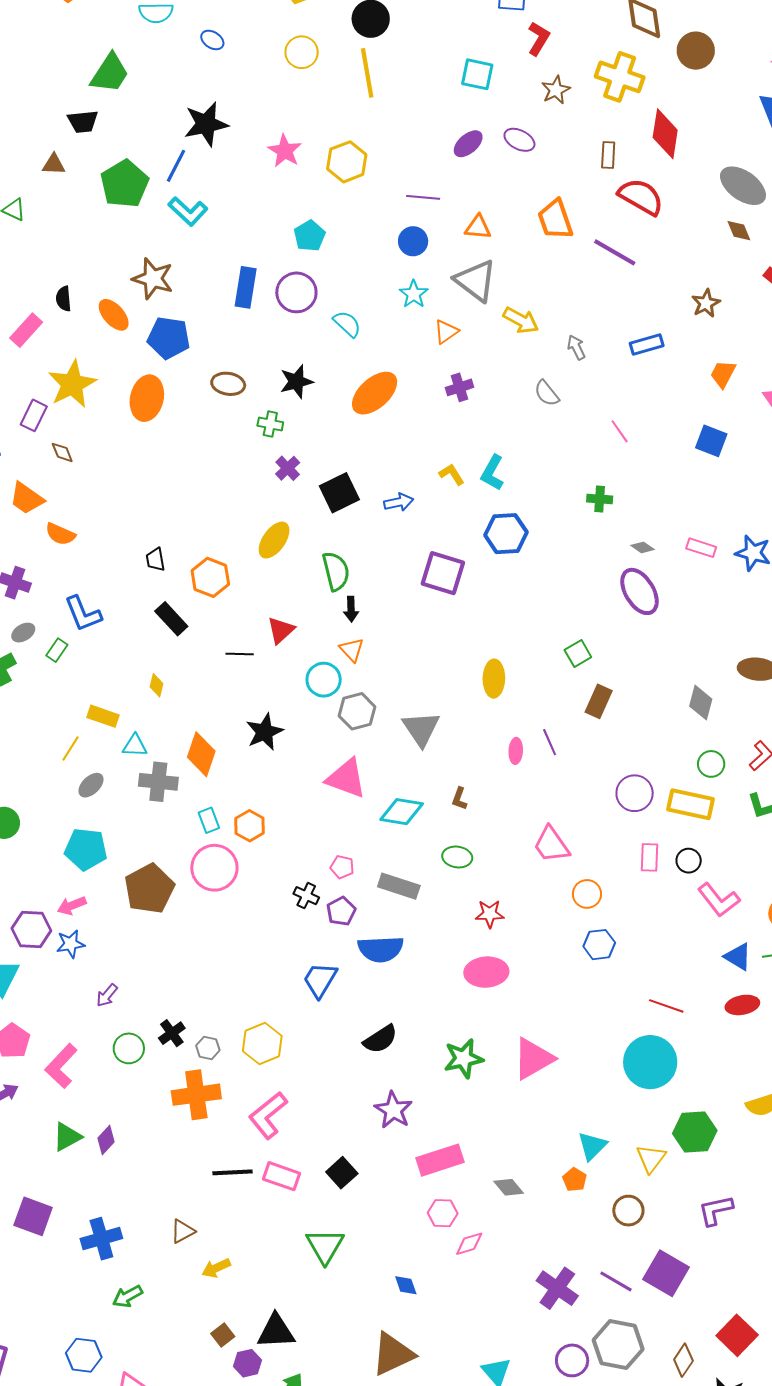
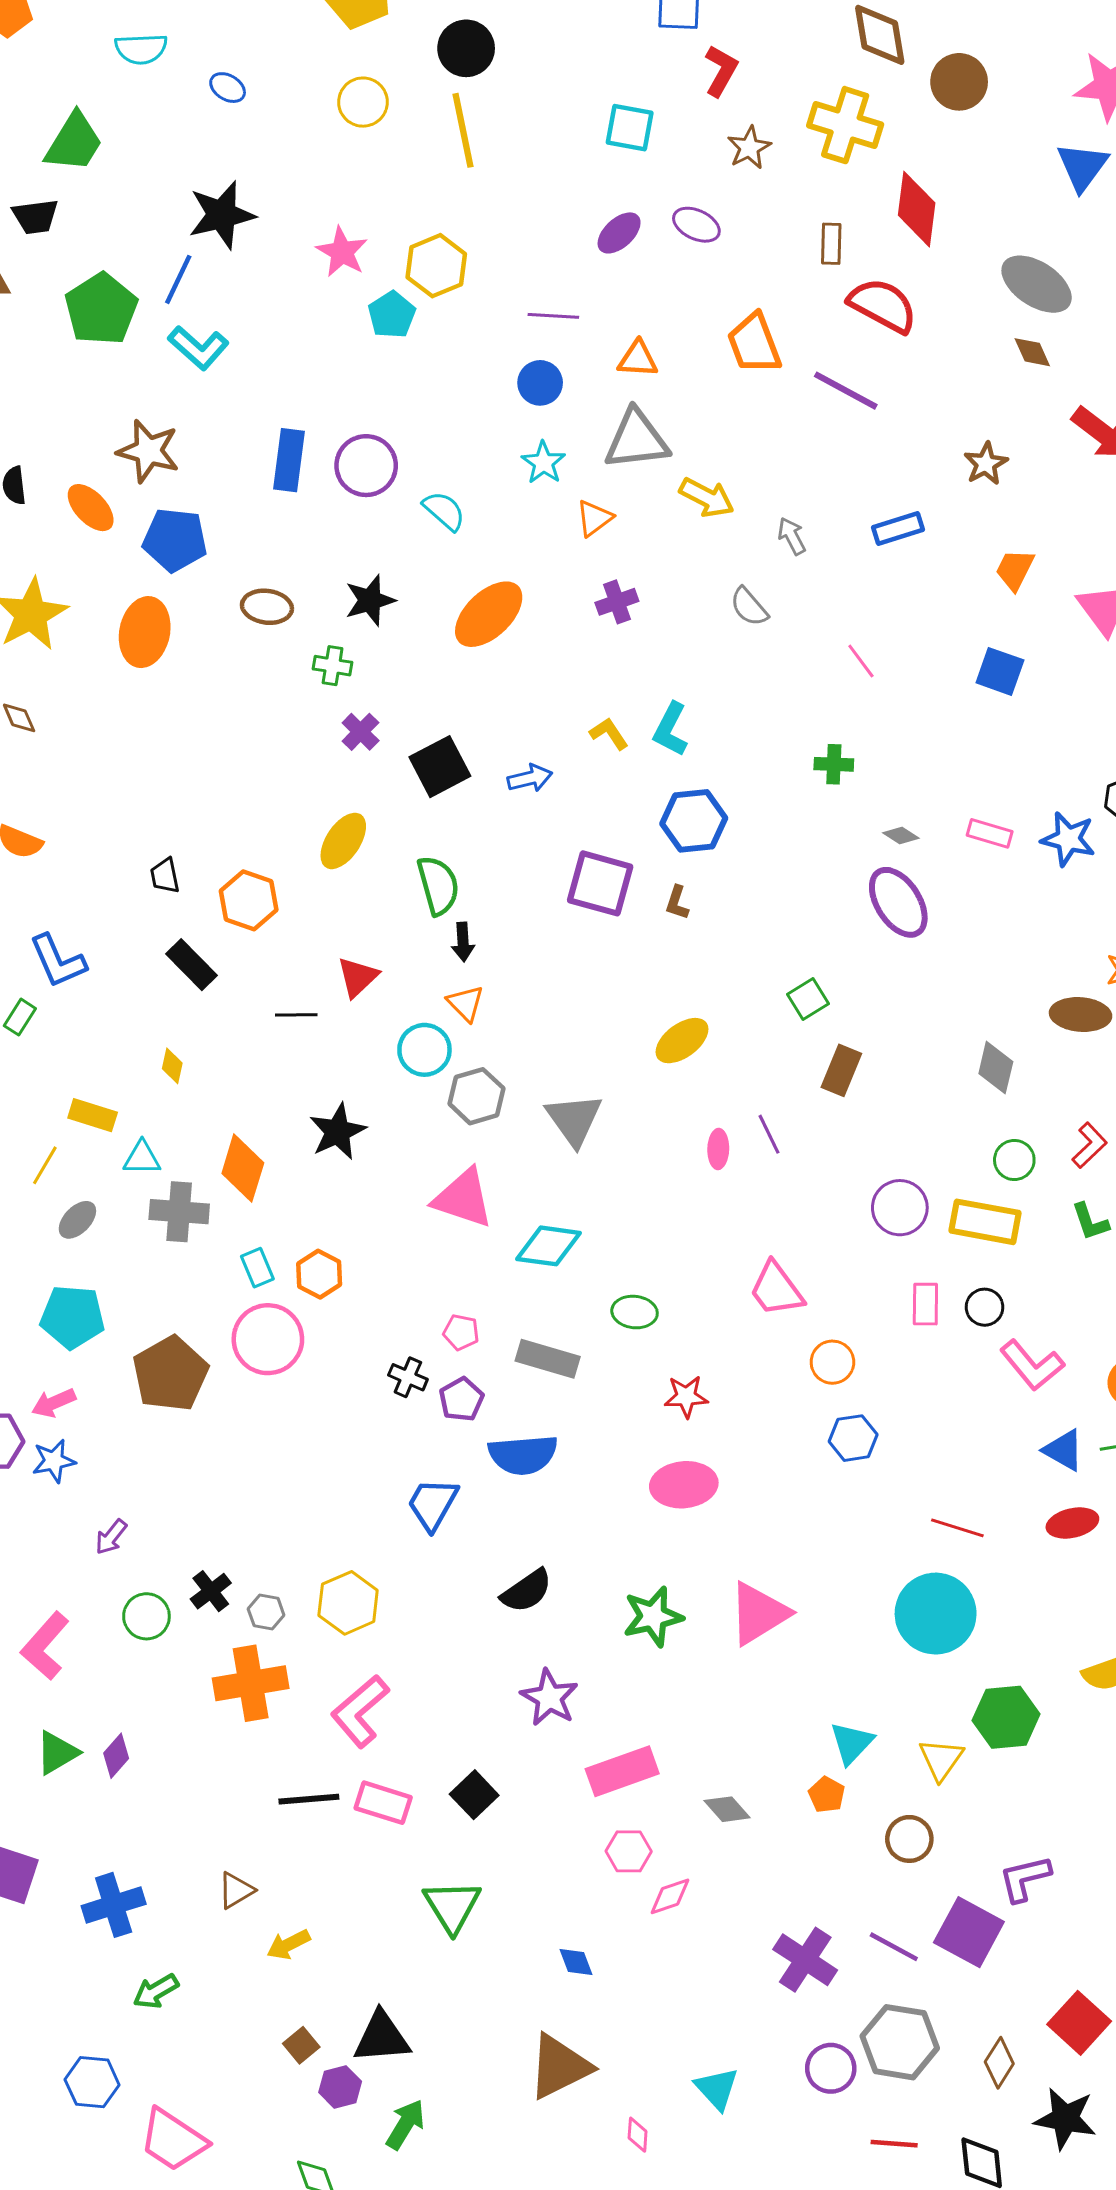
cyan pentagon: (310, 236) -> (392, 315), moved
gray triangle: (476, 281) -> (636, 440), turned -42
yellow ellipse: (494, 679) -> (682, 1041), turned 54
brown L-shape: (459, 799) -> (677, 903), moved
purple L-shape: (716, 1210) -> (1025, 1878), moved

